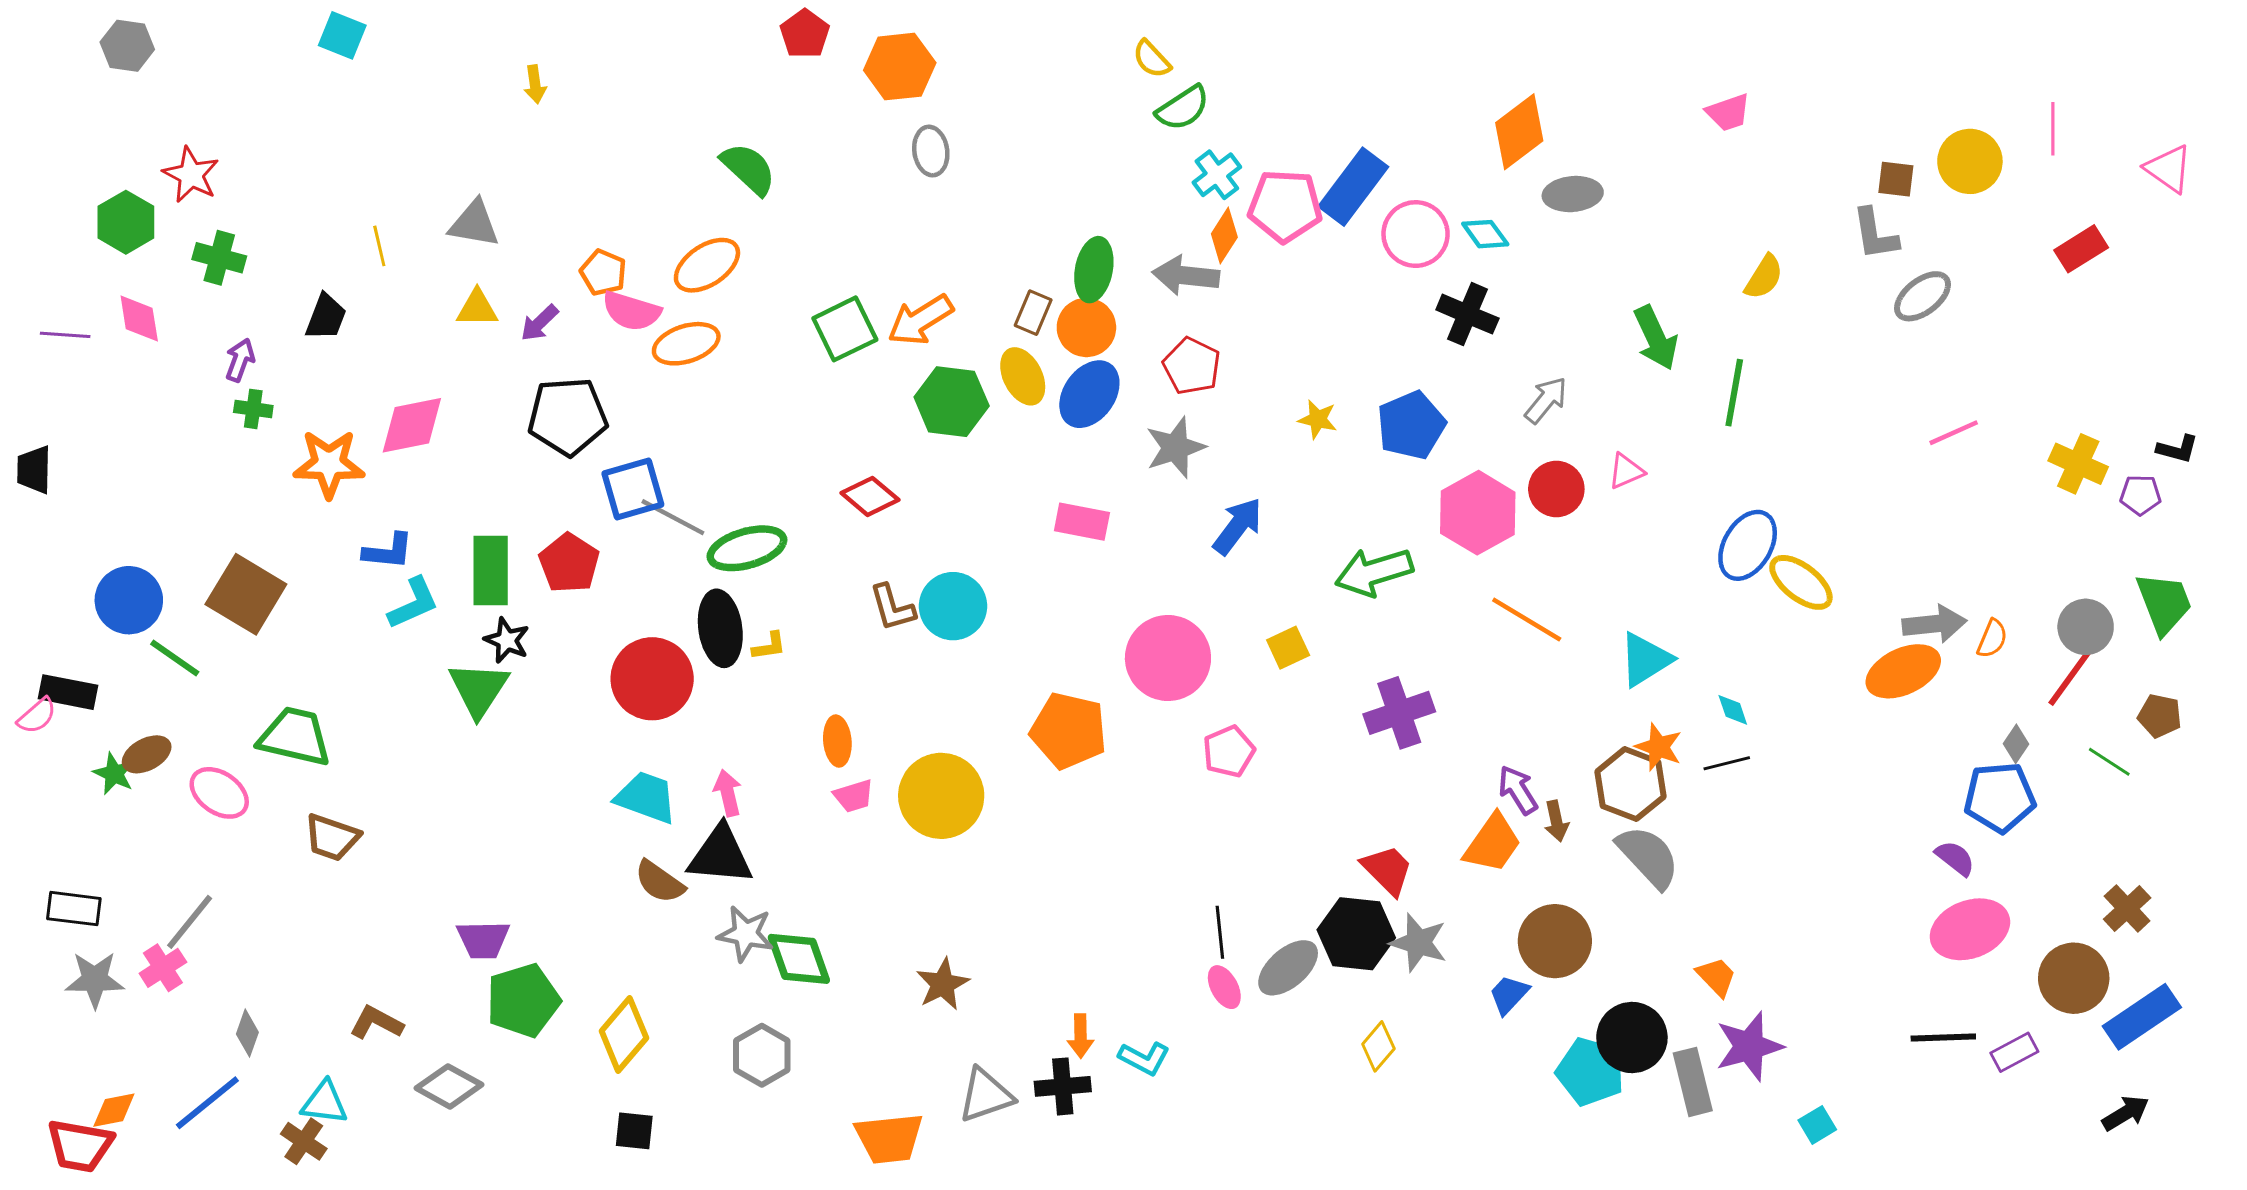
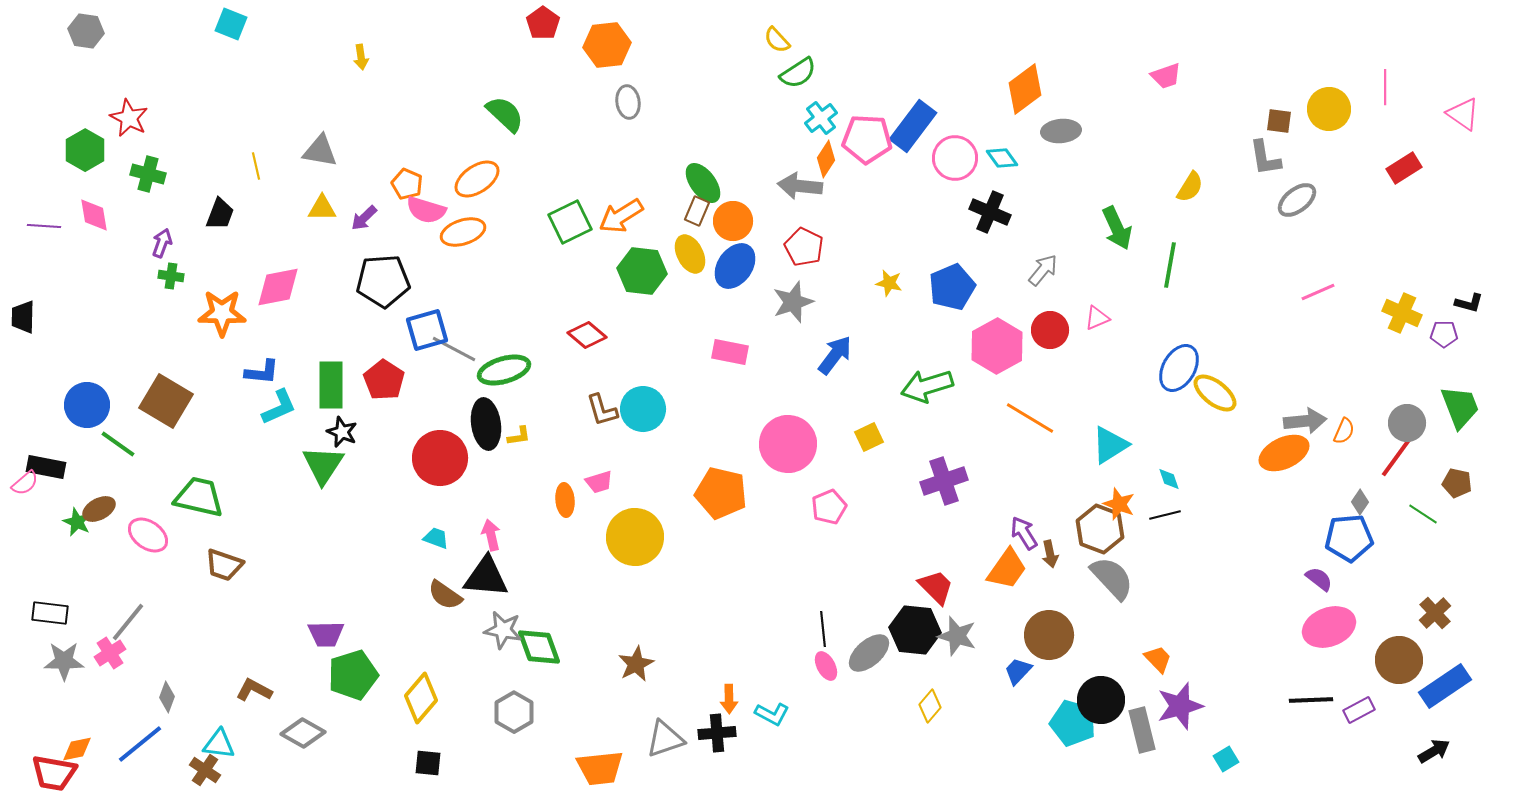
green ellipse: (1094, 270) -> (703, 183), moved, turned -48
pink trapezoid: (854, 796) -> (599, 482), moved
cyan trapezoid: (646, 797) -> (436, 538), size x0.6

